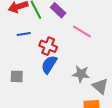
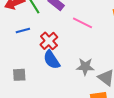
red cross: (48, 46) -> (49, 41), turned 30
blue semicircle: (49, 65) -> (52, 60), turned -60

